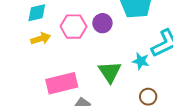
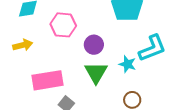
purple circle: (102, 23) -> (94, 45), moved
yellow arrow: (41, 39) -> (23, 45), moved

